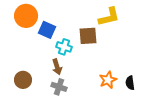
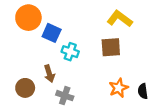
yellow L-shape: (109, 17) -> (120, 19), turned -130
brown square: (88, 36) -> (111, 47), moved
brown arrow: (57, 67) -> (49, 74), moved

